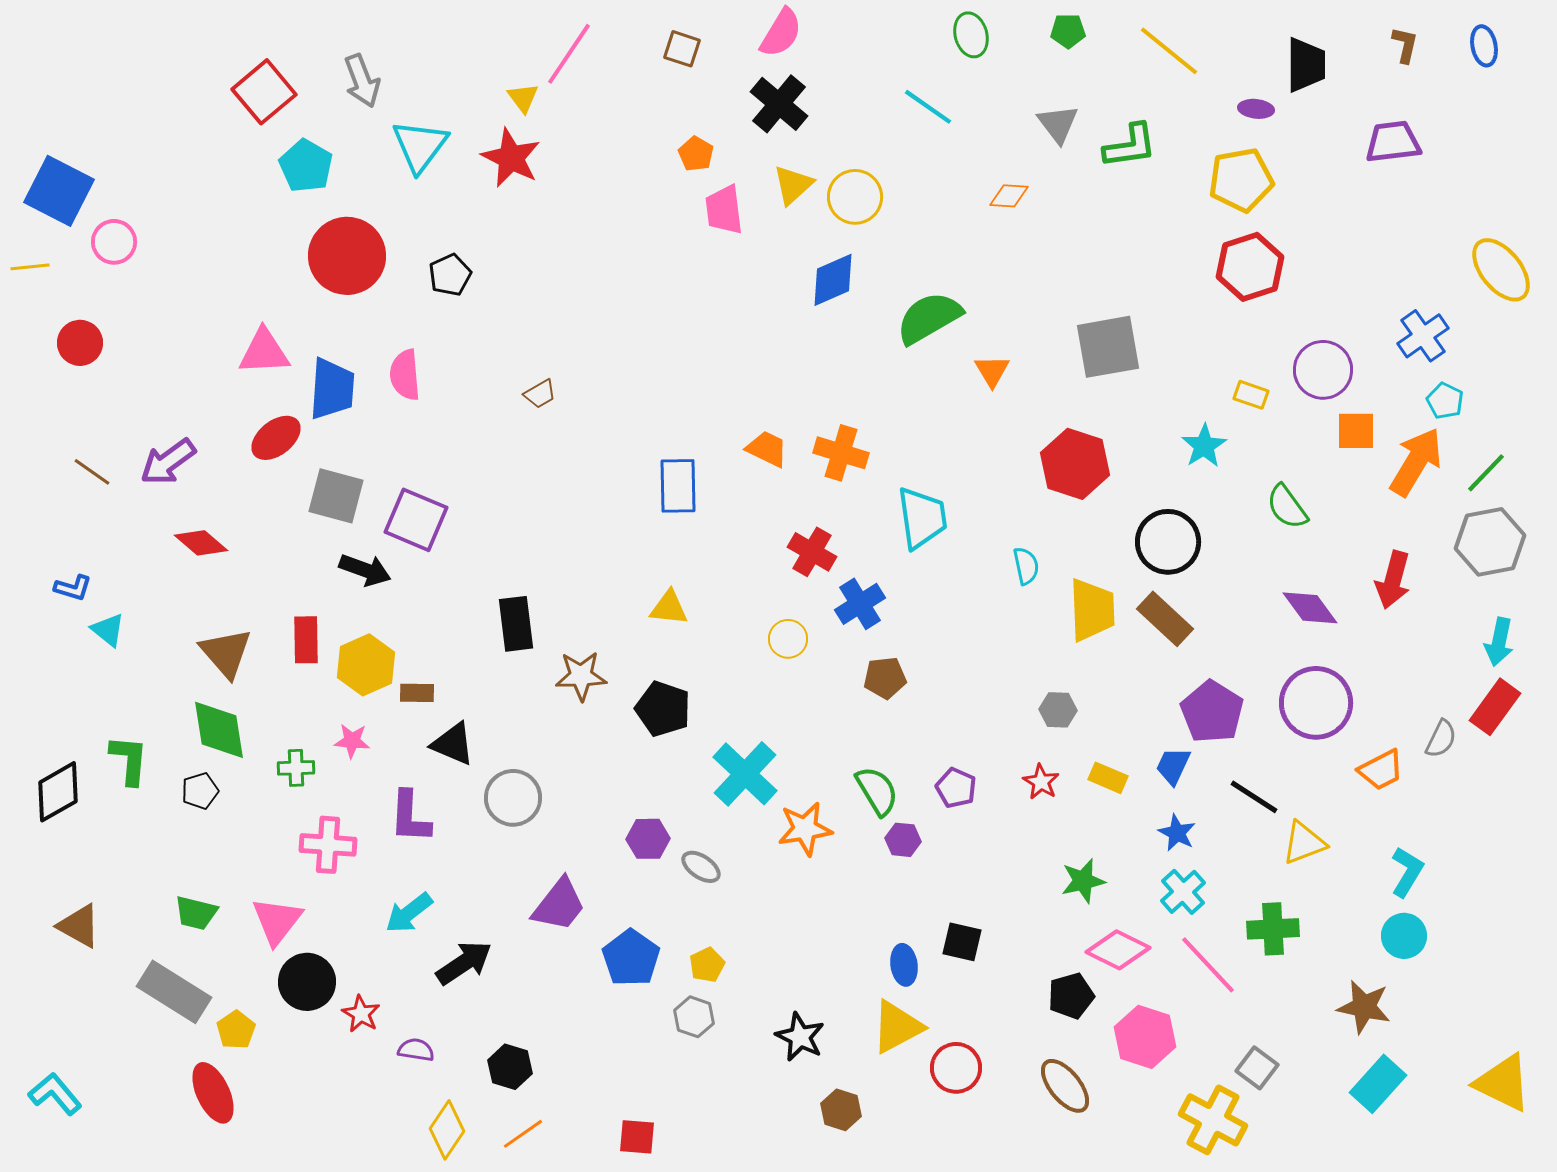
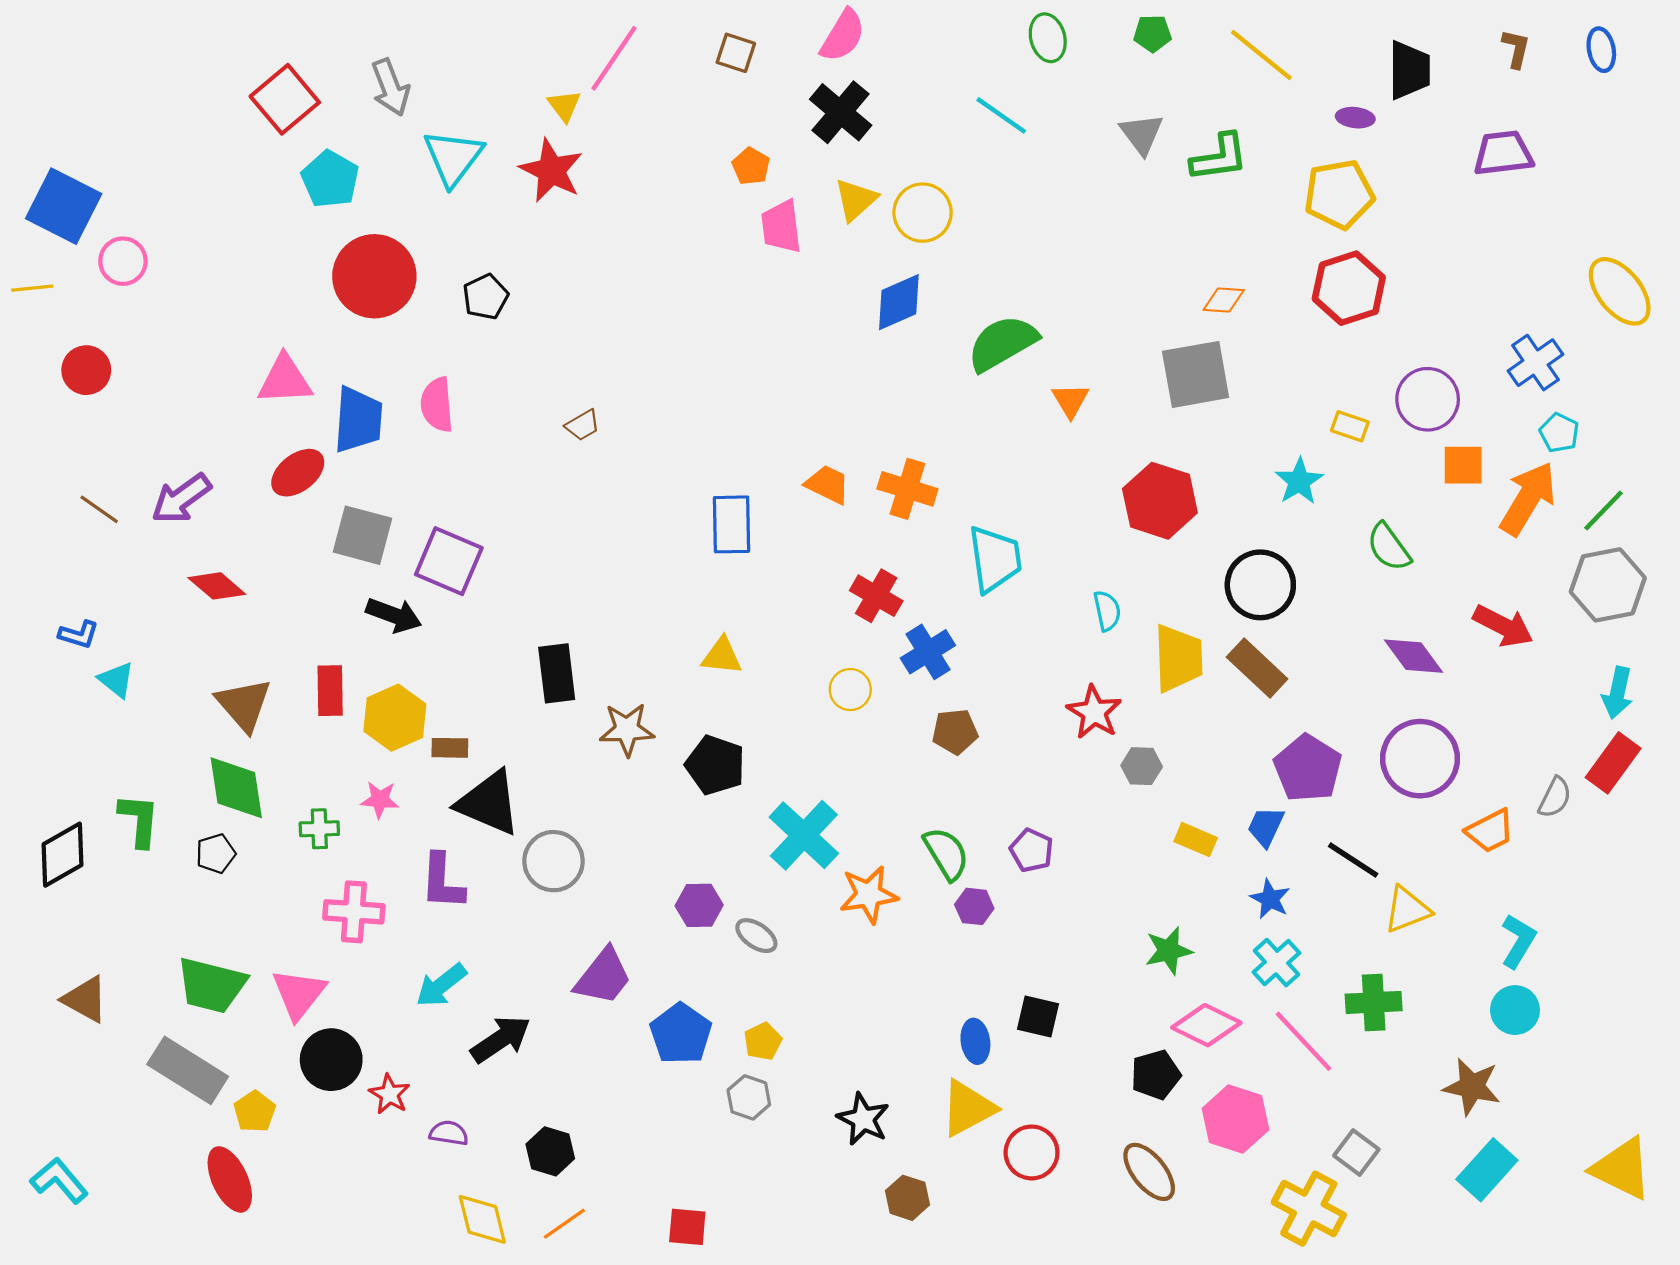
orange diamond: (1009, 196) -> (1224, 300), moved
red arrow: (1393, 580) -> (1503, 626), turned -78
black triangle: (453, 744) -> (489, 803), size x1.4
red star: (1041, 782) -> (1094, 712), moved, size x1.4
green trapezoid: (196, 913) -> (211, 985), size x1.5
yellow diamond: (447, 1130) -> (482, 1219), turned -48

